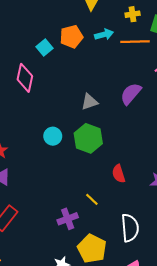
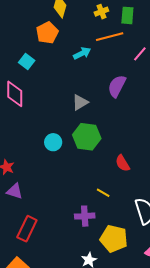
cyan arrow: (104, 34) -> (82, 53), moved
orange pentagon: (71, 37) -> (47, 33), moved
purple cross: (68, 219) -> (85, 216), turned 30

